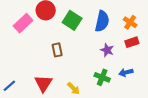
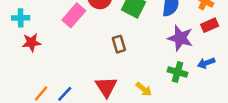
purple star: (107, 50) -> (180, 38), size x1.5

